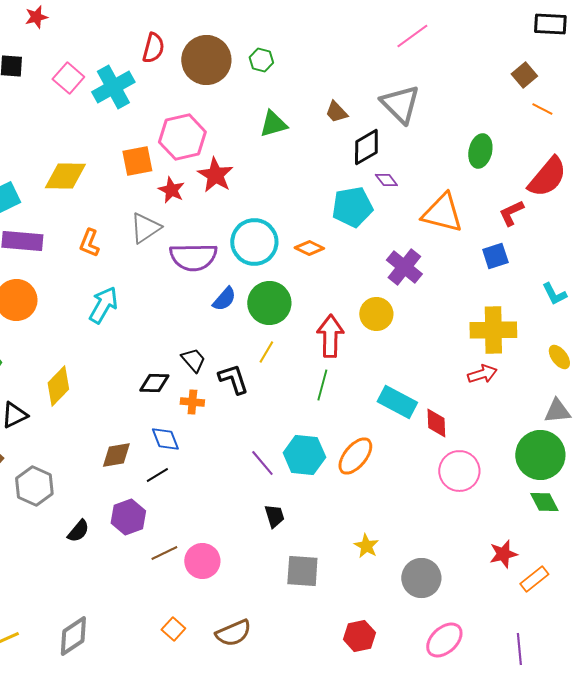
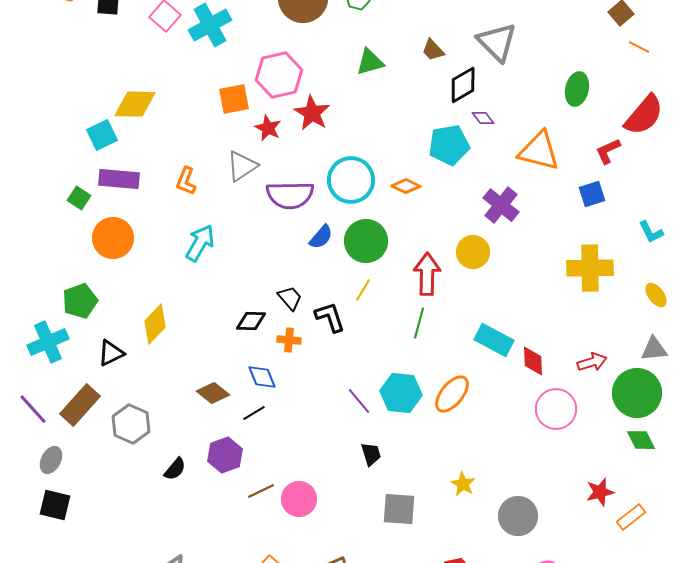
yellow diamond: (65, 176) -> (135, 104), moved
red arrow: (482, 374) -> (592, 362), moved
brown diamond: (116, 455) -> (213, 393), turned 48

